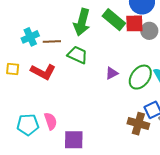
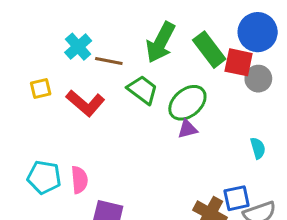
cyan cross: (30, 37) -> (78, 47), turned -30
yellow square: (13, 69) -> (41, 89), turned -32
green ellipse: (140, 77) -> (187, 103), moved

